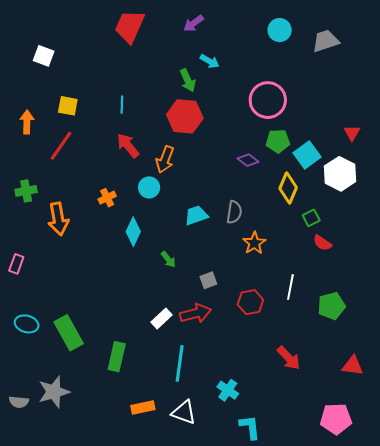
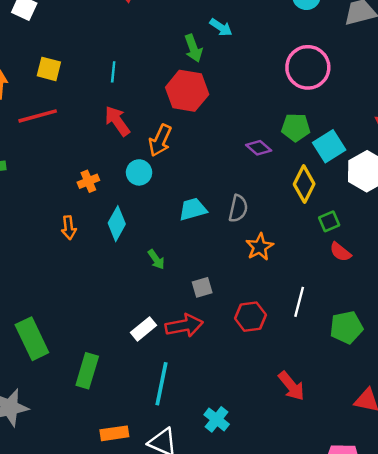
pink circle: (268, 100) -> (308, 67), moved
red line: (61, 146) -> (38, 116), turned 36
orange arrow: (58, 219) -> (69, 228), moved, size x0.6

